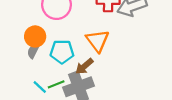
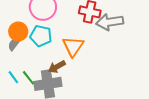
cyan pentagon: (62, 52) -> (41, 36), moved
green line: (56, 84) -> (28, 78), turned 63

